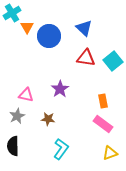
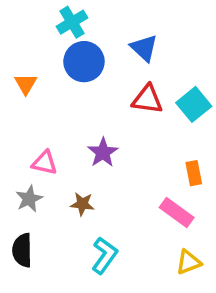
cyan cross: (12, 13) -> (72, 22), moved
orange triangle: (27, 27) -> (26, 84), moved
orange rectangle: (103, 101) -> (194, 173), moved

